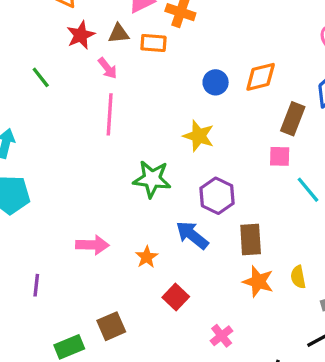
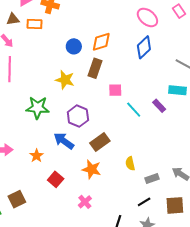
brown rectangle: (293, 119) -> (95, 68), moved
brown rectangle: (251, 240) -> (100, 142), turned 60
orange star: (258, 282) -> (92, 169), moved

